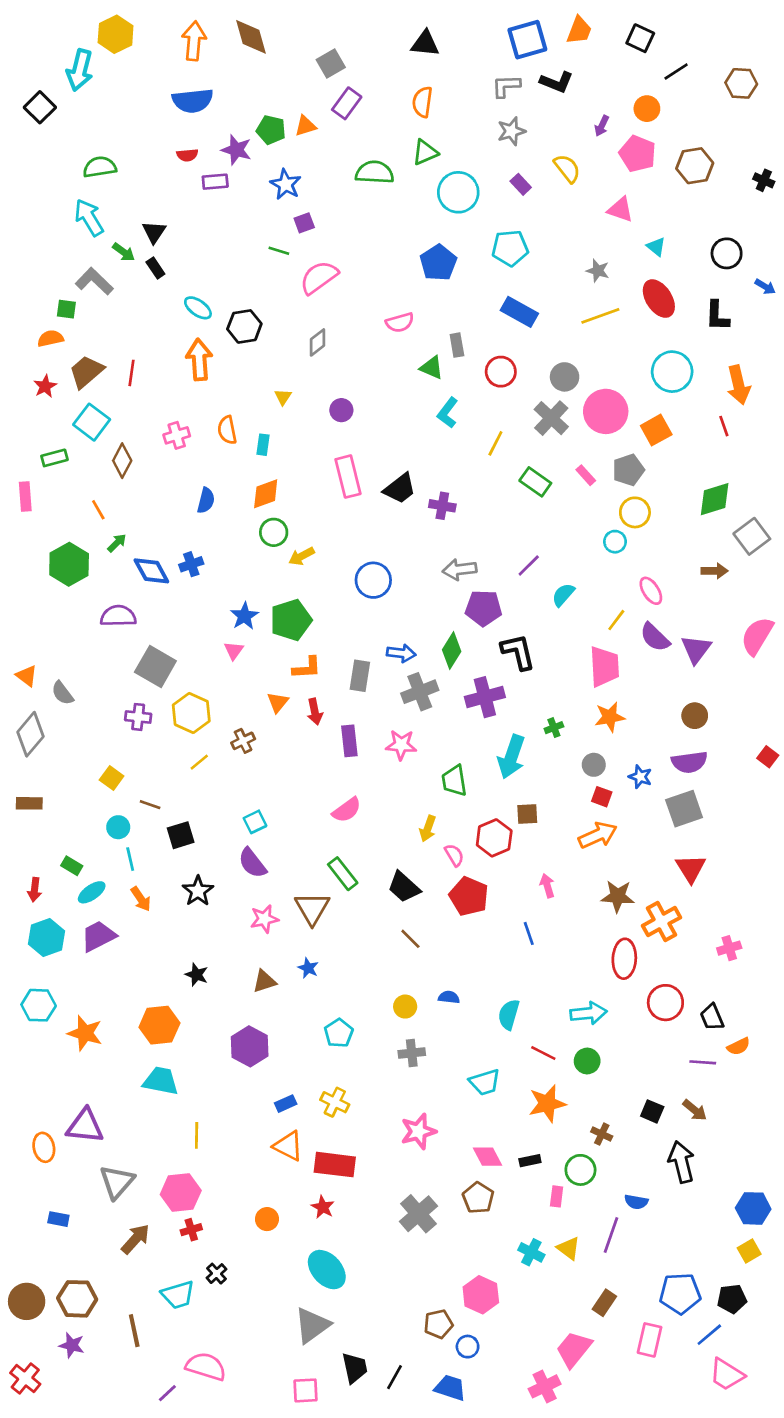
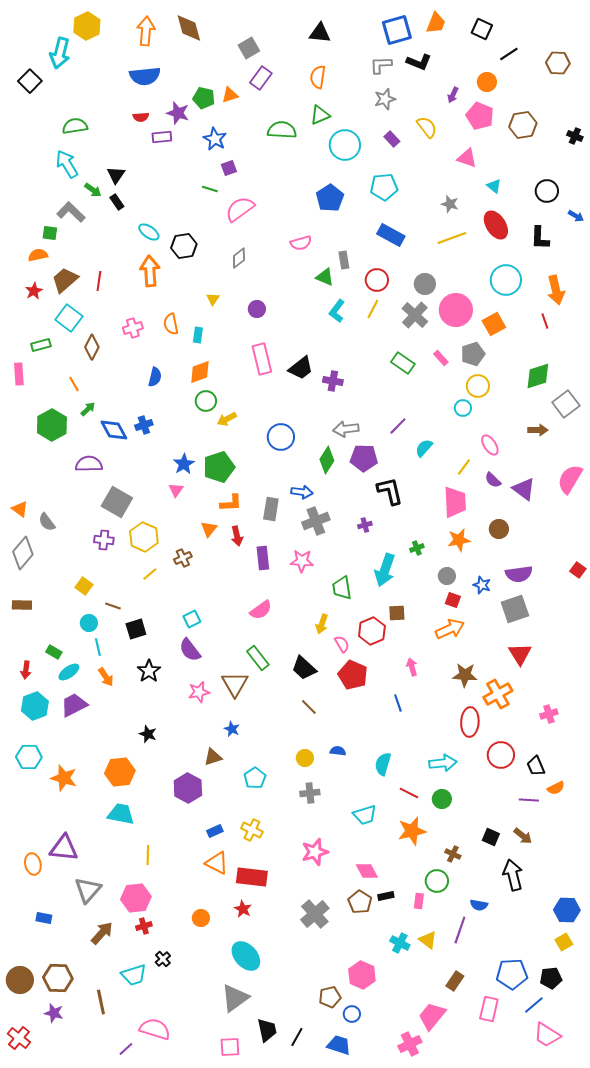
yellow line: (495, 443) -> (373, 309), moved
purple semicircle: (655, 637) -> (493, 480), size x0.7
purple triangle: (696, 649) -> (524, 489), turned -30
green diamond: (452, 651) -> (327, 460), moved
purple cross: (485, 697) -> (365, 525), size x0.5
brown circle: (695, 716) -> (499, 529), moved
brown triangle: (264, 981) -> (213, 757), moved
black rectangle: (530, 1161) -> (386, 896), moved

